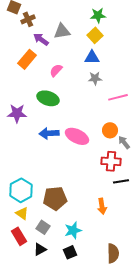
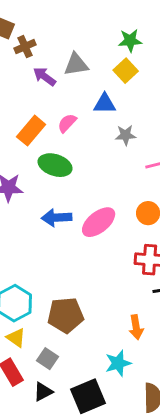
blue triangle: (92, 57) -> (105, 104), moved
orange rectangle: (27, 59) -> (31, 131), moved
pink ellipse: (77, 136) -> (99, 222), turned -65
cyan star: (73, 230) -> (118, 363), moved
black square: (70, 252) -> (88, 396), size x1.6

